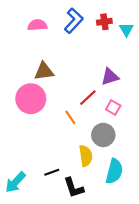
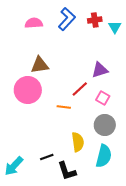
orange line: (70, 117) -> (64, 107), turned -48
gray circle: (103, 135) -> (105, 125), moved

